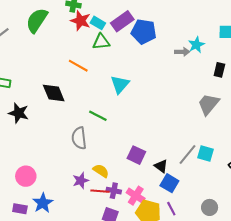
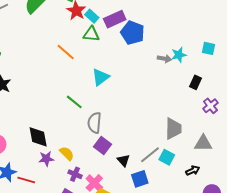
black diamond: (54, 93) -> (38, 137), moved
gray trapezoid: (208, 104) -> (173, 129), moved, turned 130
gray semicircle: (79, 138) -> (95, 123), moved
blue square: (169, 183) -> (140, 179), moved, turned 30
red line: (100, 191) -> (26, 180), moved

